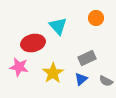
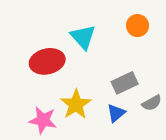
pink star: (19, 67) -> (43, 120), moved
gray semicircle: (106, 81) -> (152, 103), moved, turned -56

